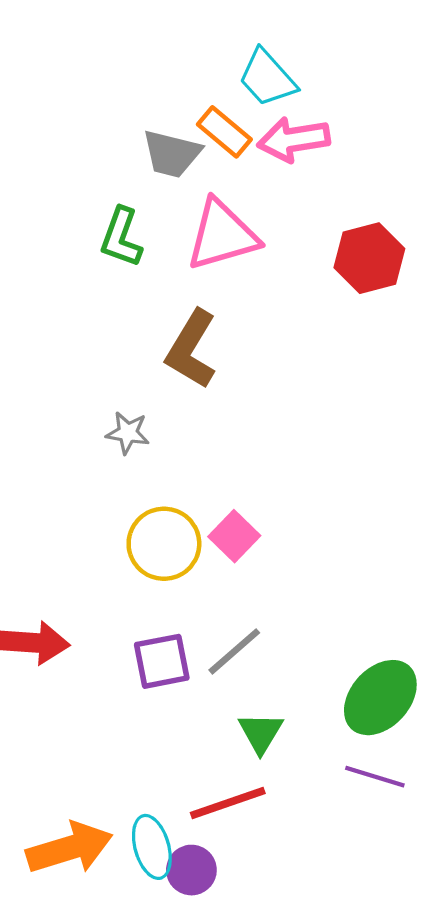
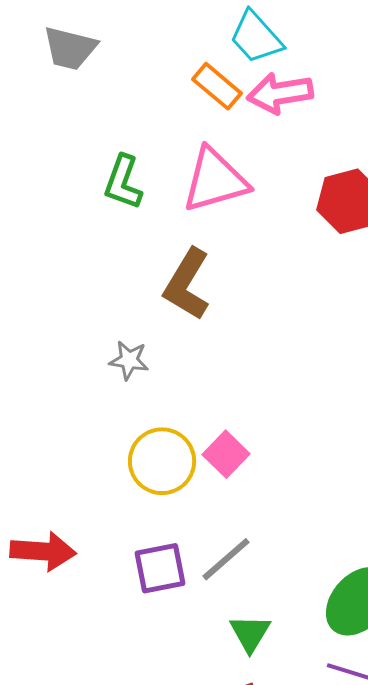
gray trapezoid: (172, 154) -> (70, 48), moved

